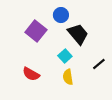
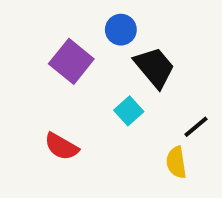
yellow semicircle: (68, 77) -> (176, 162), moved

